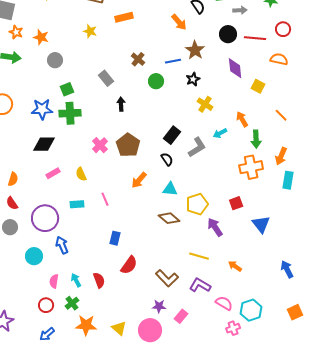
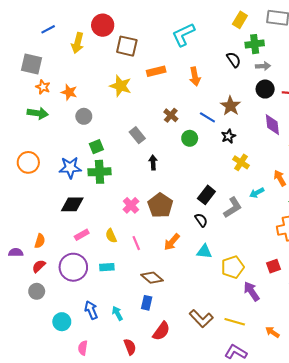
gray arrow: (240, 10) -> (263, 66), moved
orange arrow: (179, 22) -> (195, 76), moved, turned 30
yellow star: (90, 31) -> (120, 86), size x1.5
blue line: (173, 61) -> (207, 117), turned 42
pink line: (105, 199) -> (136, 243), moved
red semicircle: (12, 203) -> (39, 266), turned 80
purple circle: (45, 218) -> (73, 267), moved
brown diamond: (169, 218) -> (152, 278), moved
brown L-shape: (167, 278) -> (201, 319), moved
cyan arrow: (76, 280) -> (117, 313), moved

